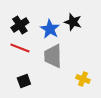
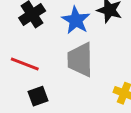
red line: (20, 48) -> (25, 64), moved

